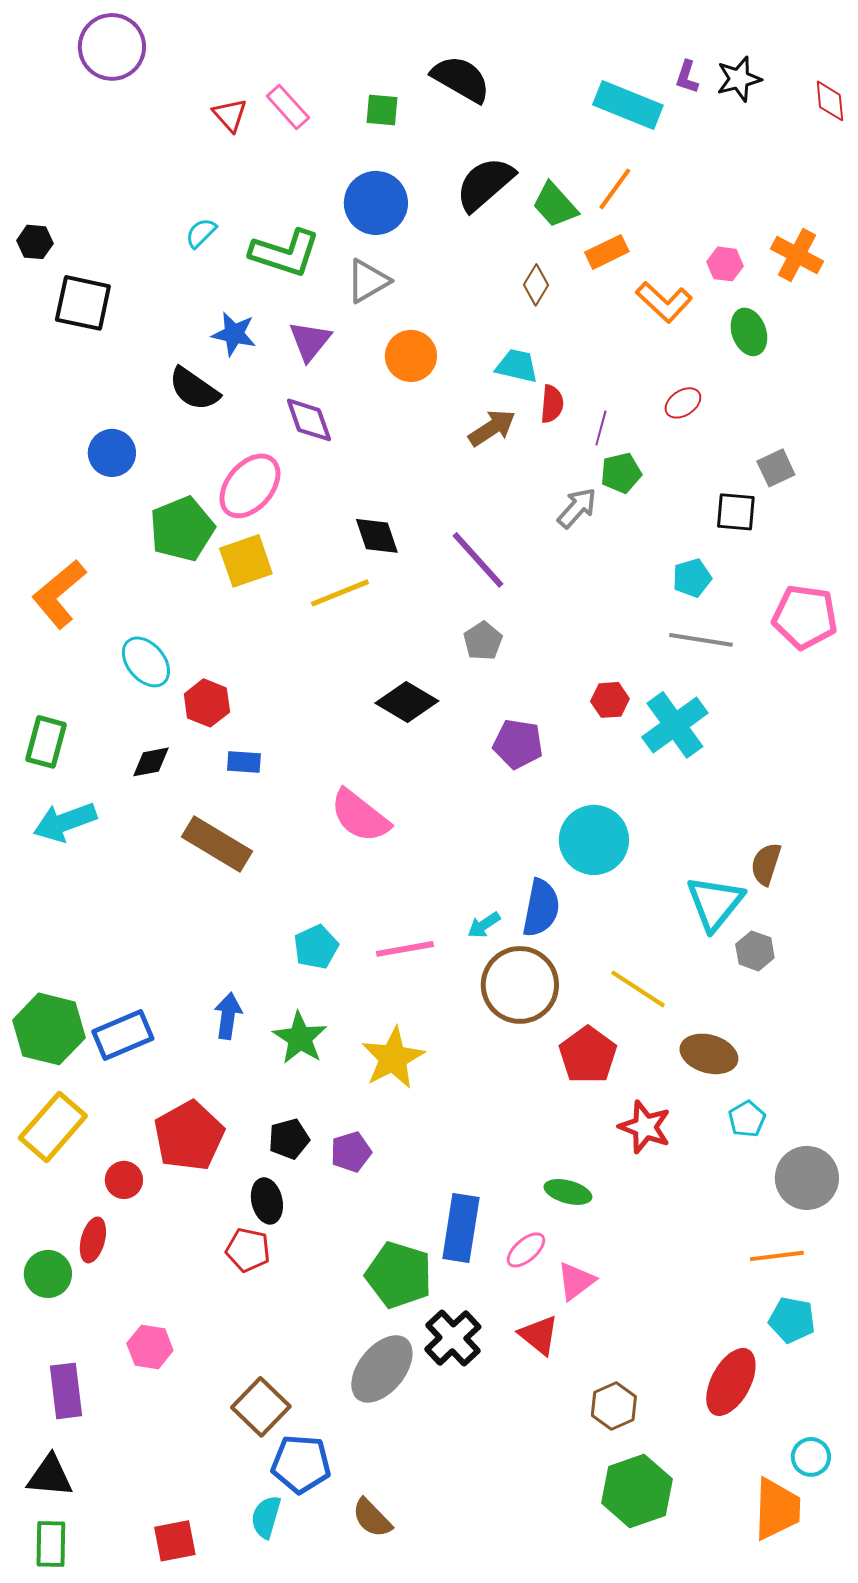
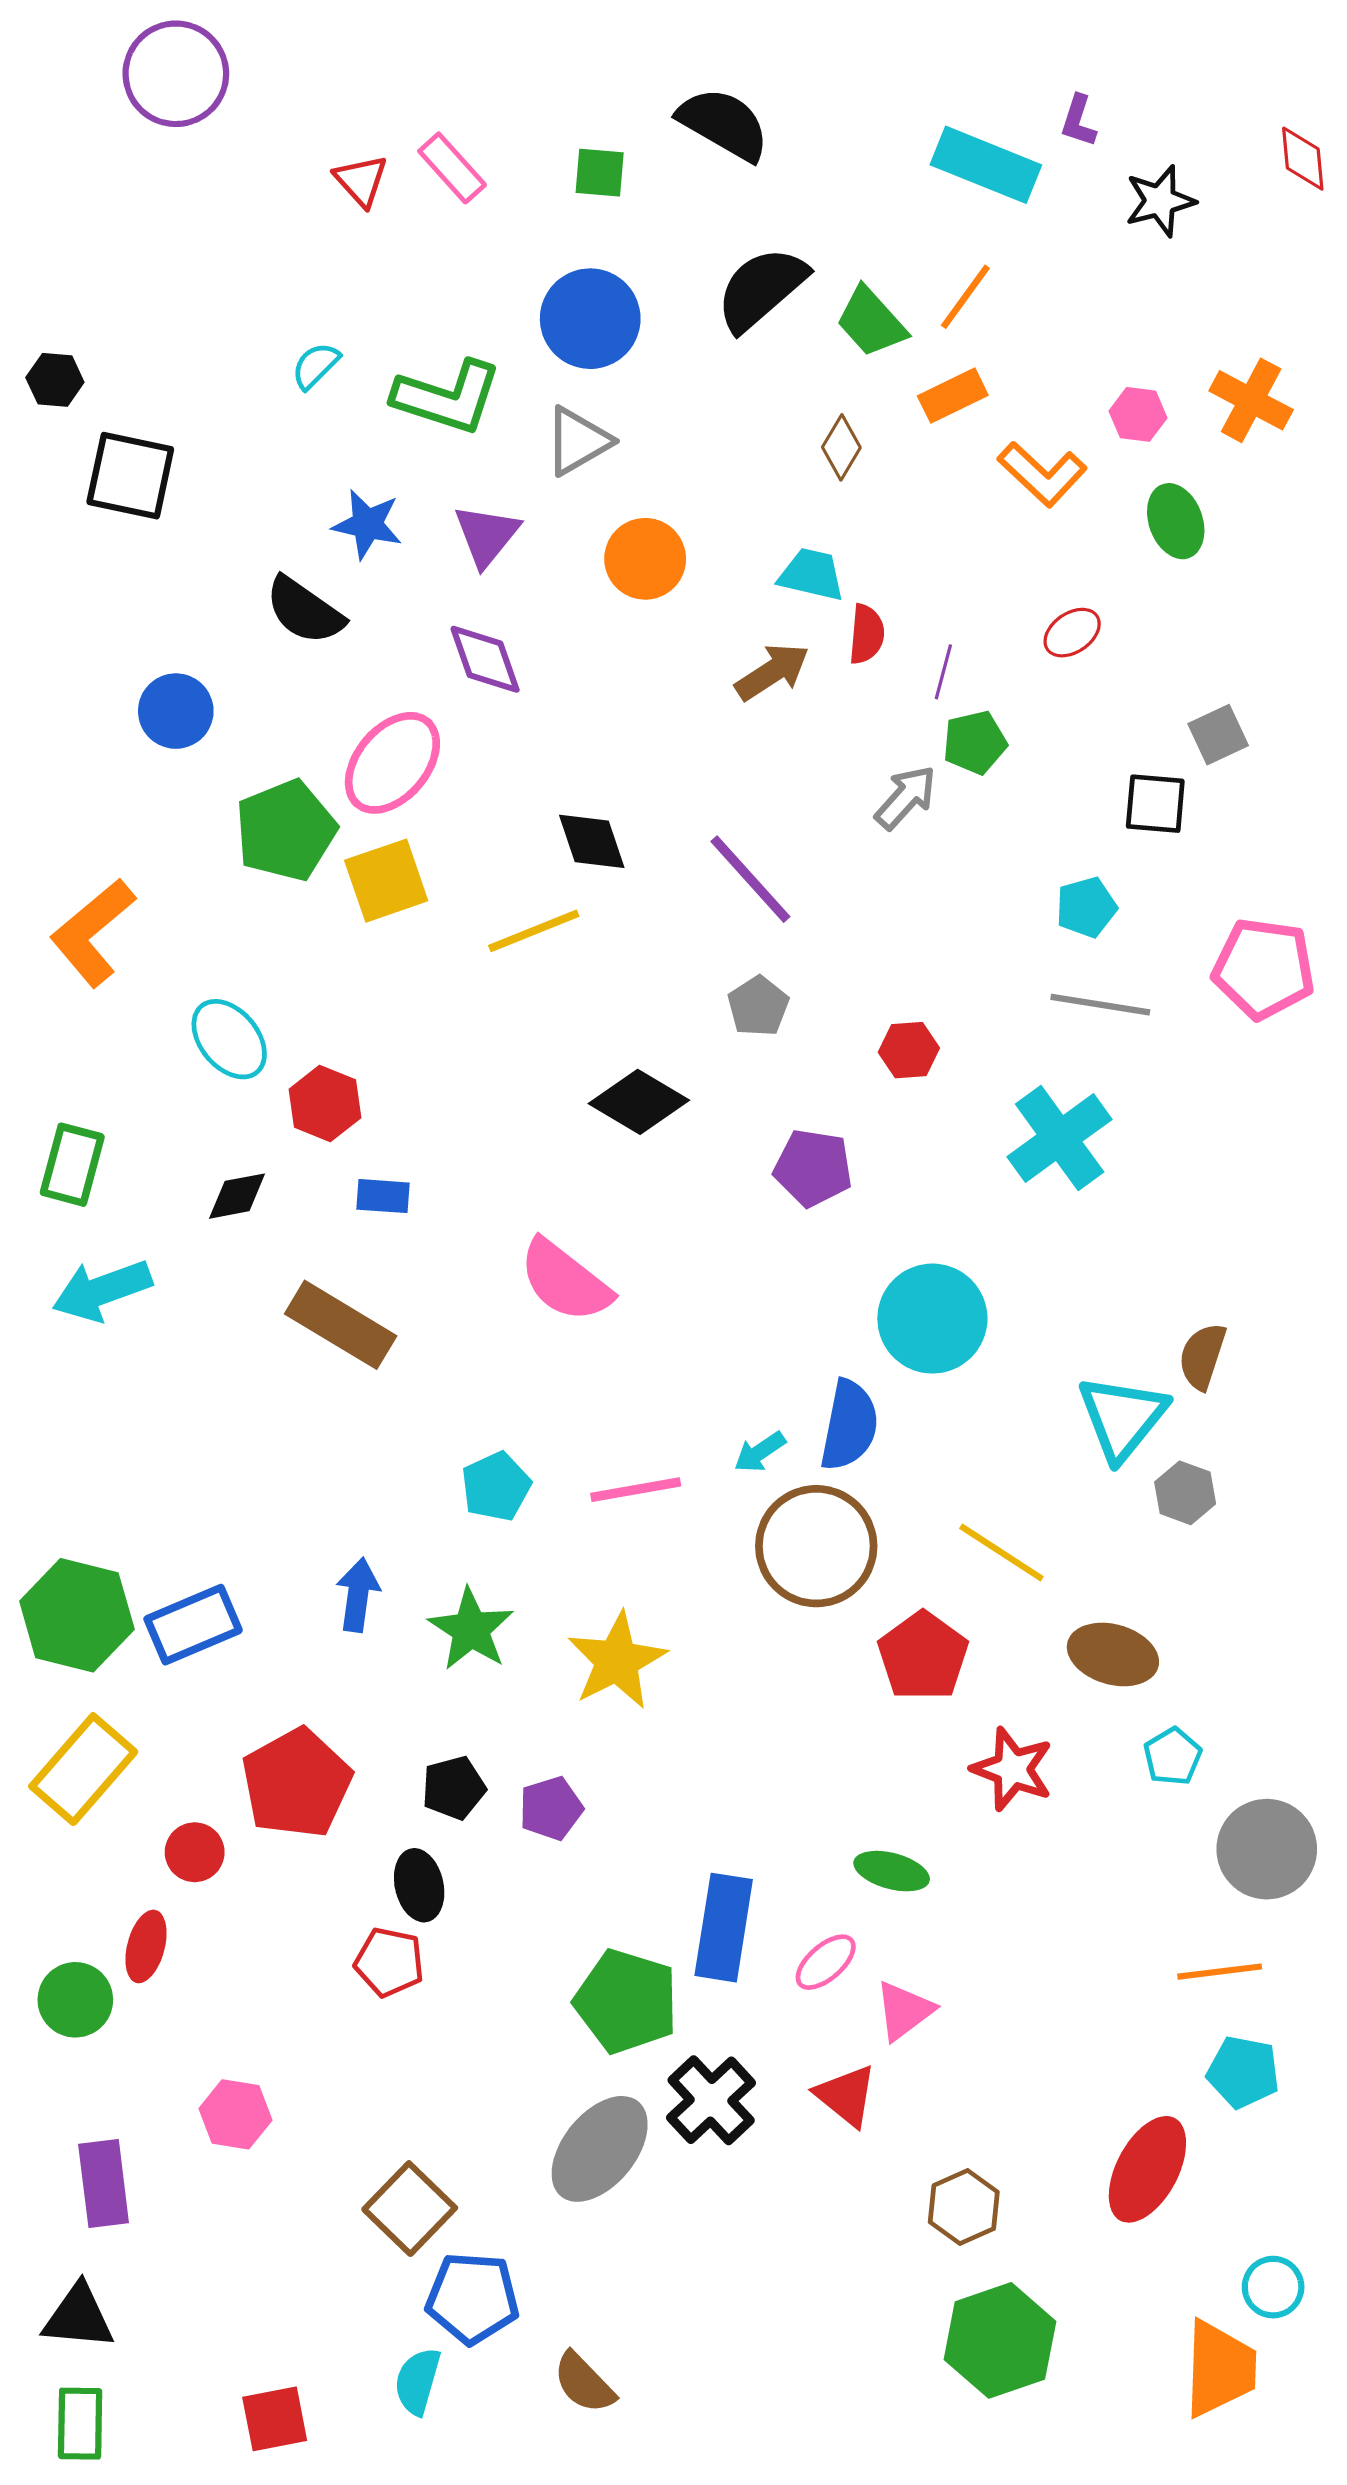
black star: (739, 79) -> (1160, 201), moved
red hexagon: (610, 700) -> (909, 1050), moved

